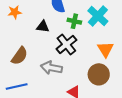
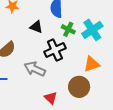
orange triangle: (105, 49) -> (92, 64), turned 30

